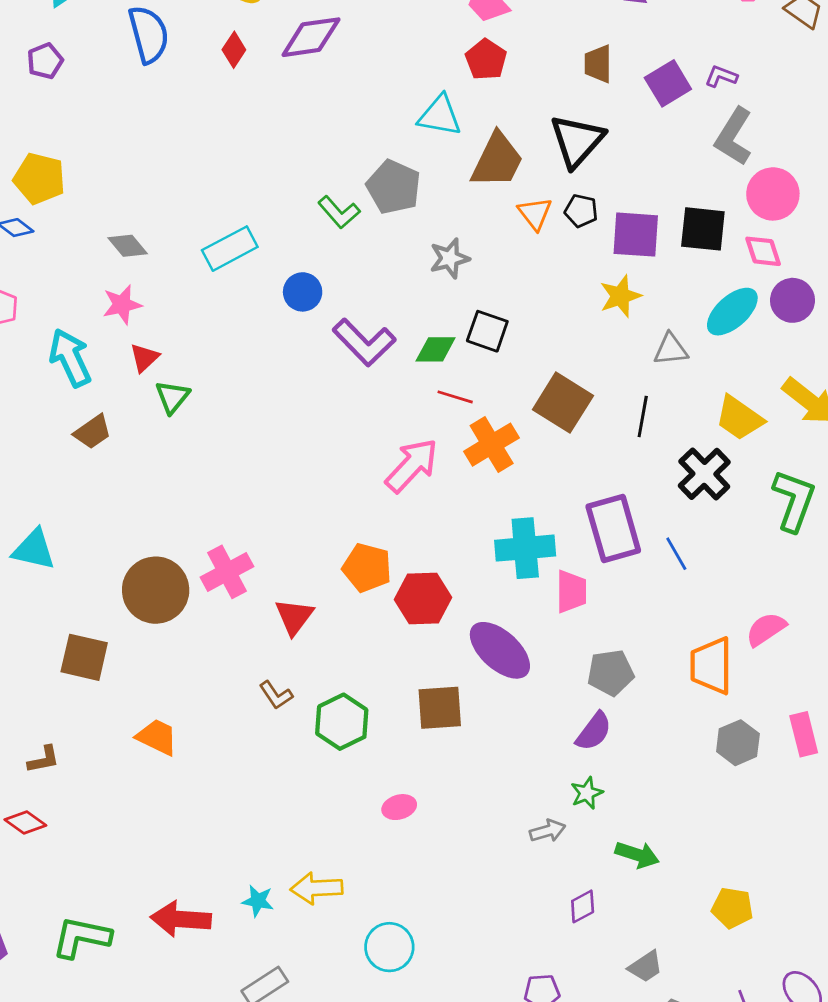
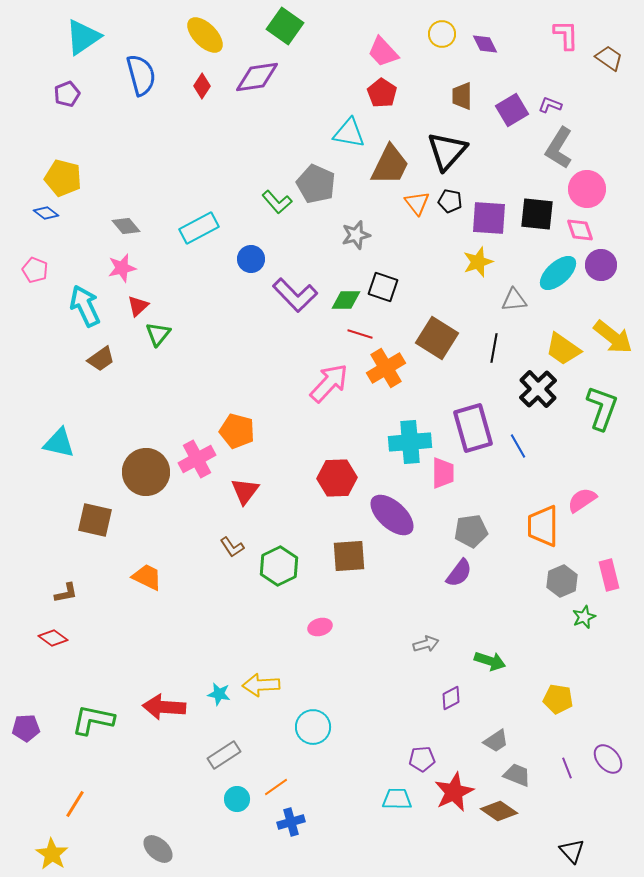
orange pentagon: (367, 568) -> (237, 431), moved
green star: (587, 793) -> (584, 617), moved

